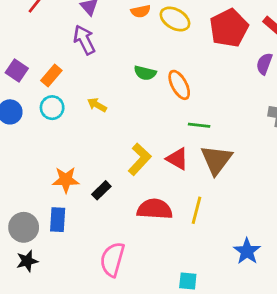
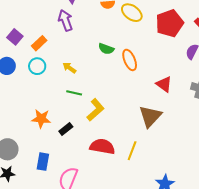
green line: (199, 125) -> (74, 93), moved
red triangle: (177, 159) -> (164, 84), moved
blue rectangle: (58, 220) -> (43, 162), moved

